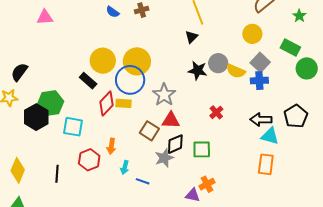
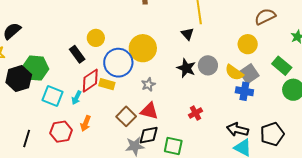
black triangle: (191, 37) -> (188, 34), turned -40
yellow circle: (103, 61) -> (96, 38), size x0.7
yellow circle: (137, 61) -> (143, 48), moved
yellow semicircle: (236, 71) -> (234, 72), moved
gray star: (164, 95) -> (148, 84), size x0.6
cyan arrow: (125, 167) -> (76, 98), moved

